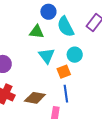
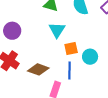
cyan circle: (75, 55) -> (90, 57), moved

